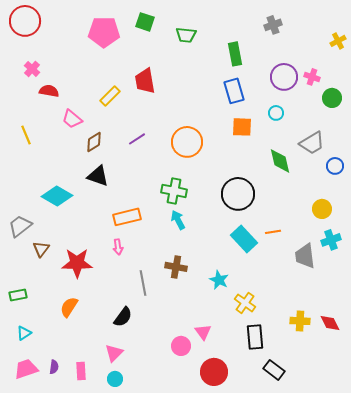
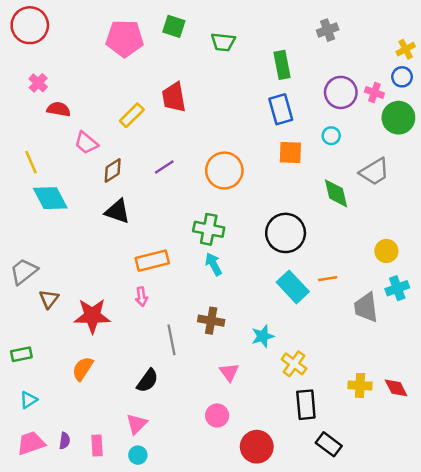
green circle: (332, 98) -> (398, 118), size x1.4
blue circle: (335, 166) -> (402, 77), moved
cyan diamond: (57, 196) -> (50, 198), moved, turned 32
cyan star: (219, 280) -> (263, 336), turned 30
pink triangle: (203, 332) -> (229, 372), moved

